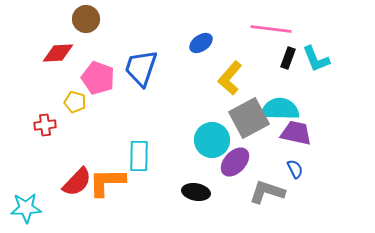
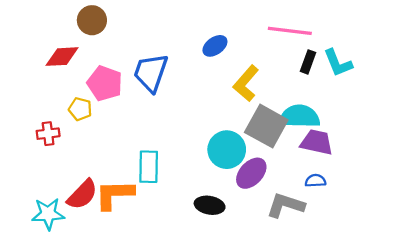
gray square: (249, 118) -> (266, 126), turned -33
blue semicircle: (295, 169) -> (315, 181), turned -66
cyan star: (26, 208) -> (48, 214), moved

